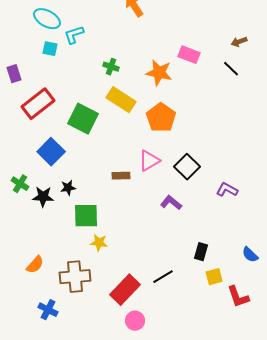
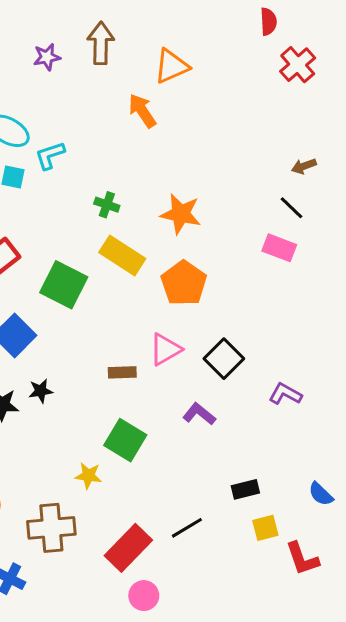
pink rectangle: (189, 55) -> (279, 248), moved
green square: (86, 216) -> (125, 440), moved, turned 32
black rectangle: (201, 252) -> (245, 489), turned 60

